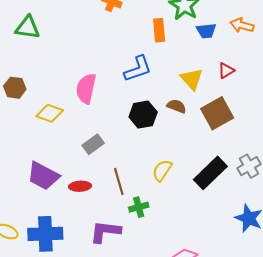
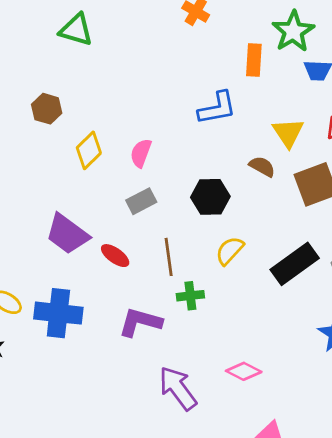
pink semicircle: (86, 89) -> (141, 153), moved, size x0.7
yellow diamond: (50, 113) -> (89, 150), turned -72
black hexagon: (143, 115) -> (210, 197), moved
red ellipse: (80, 186) -> (115, 256), turned 30

